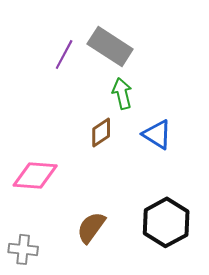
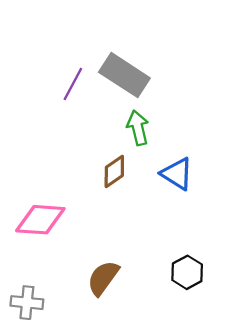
black hexagon: (166, 222) -> (187, 272), size x0.6

